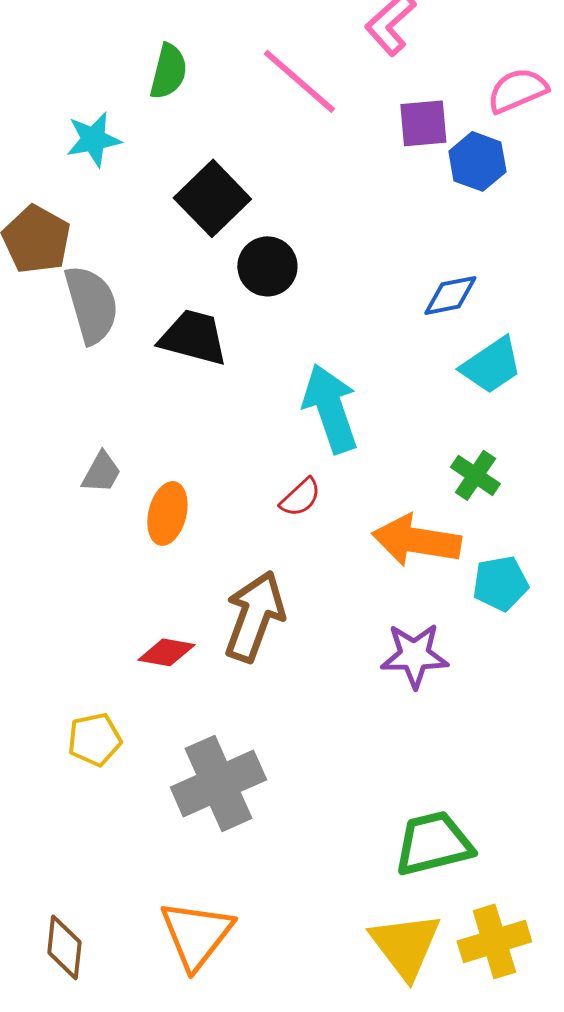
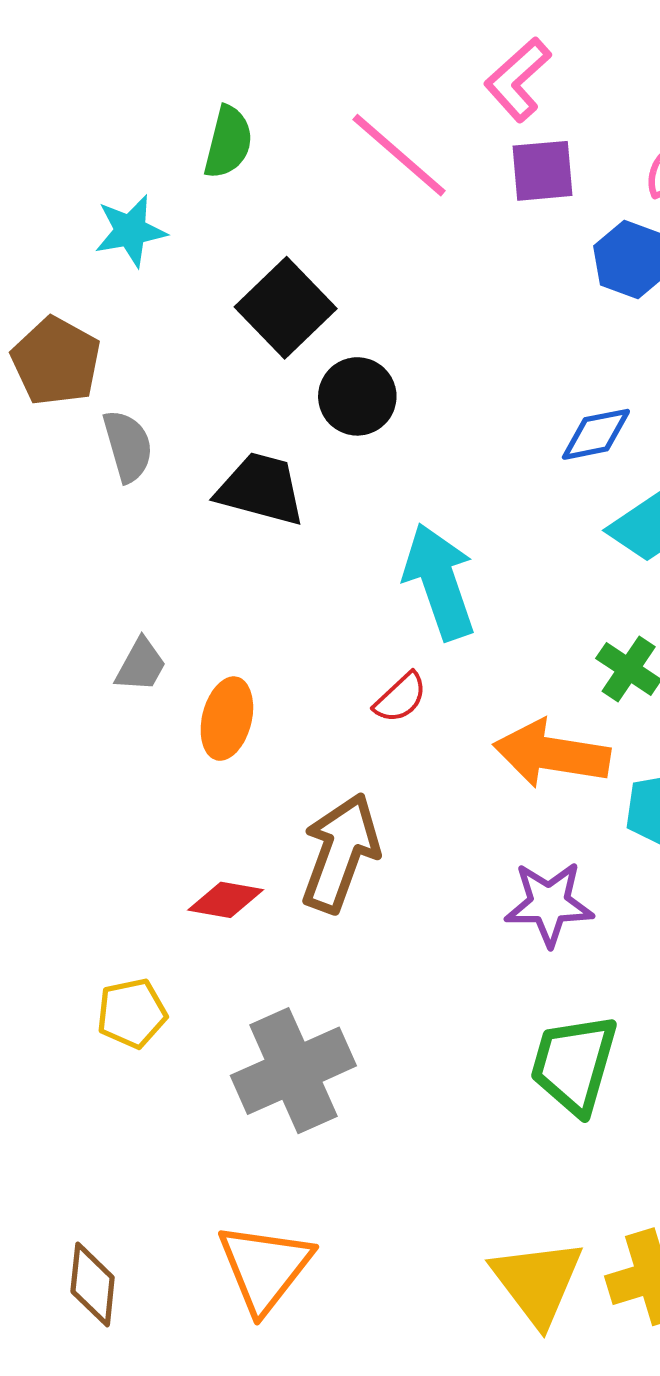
purple square: (423, 123) -> (543, 171), moved
gray semicircle: (91, 304) -> (128, 446), size x0.7
green trapezoid: (433, 843) -> (574, 1064), moved, turned -60

